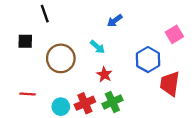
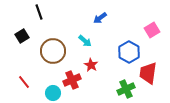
black square: (25, 41) -> (22, 36), turned -32
red line: (27, 94) -> (24, 82), turned 48
green cross: (112, 102) -> (126, 89), moved
red cross: (85, 103) -> (72, 80), moved

